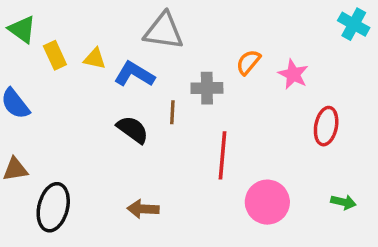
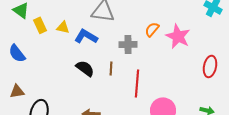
pink star: (293, 74) -> (178, 36), size x1.4
brown line: (172, 112) -> (111, 68), moved
red ellipse: (326, 126) -> (210, 66), moved

